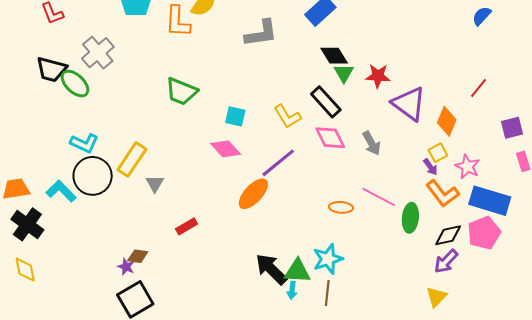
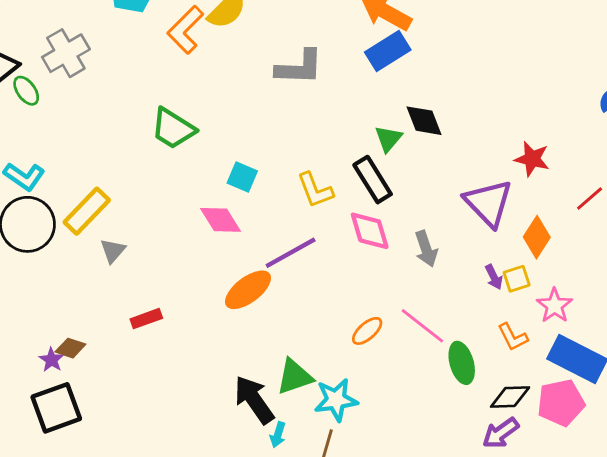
orange L-shape: (178, 22) -> (185, 30), turned 32
black diamond: (334, 56) -> (424, 121), moved
green triangle: (344, 73) -> (388, 139), moved
red star: (378, 76) -> (532, 159), moved
green ellipse: (75, 84) -> (26, 91), size x0.7
purple arrow: (430, 167) -> (494, 277), moved
orange L-shape: (442, 194) -> (513, 337), size x0.7
orange ellipse: (341, 207) -> (367, 331), turned -55
green ellipse: (410, 218) -> (462, 363), turned -32
green triangle: (297, 271) -> (295, 377), moved, turned -32

